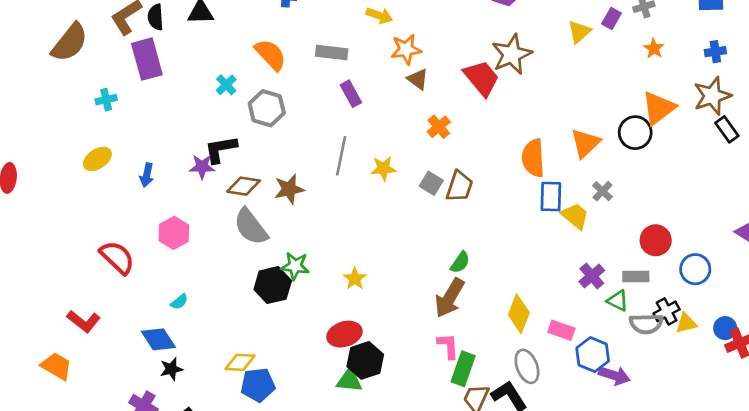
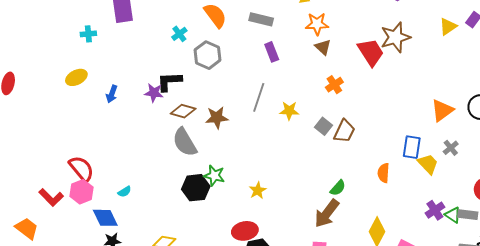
orange semicircle: (533, 158) -> (384, 173), moved, size x0.7
pink hexagon: (174, 233) -> (81, 192), moved
red semicircle: (117, 257) -> (81, 169), moved
green triangle: (618, 301) -> (453, 215), moved

